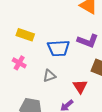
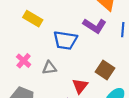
purple L-shape: (88, 41) -> (95, 26), moved
pink cross: (19, 63) -> (24, 61), moved

